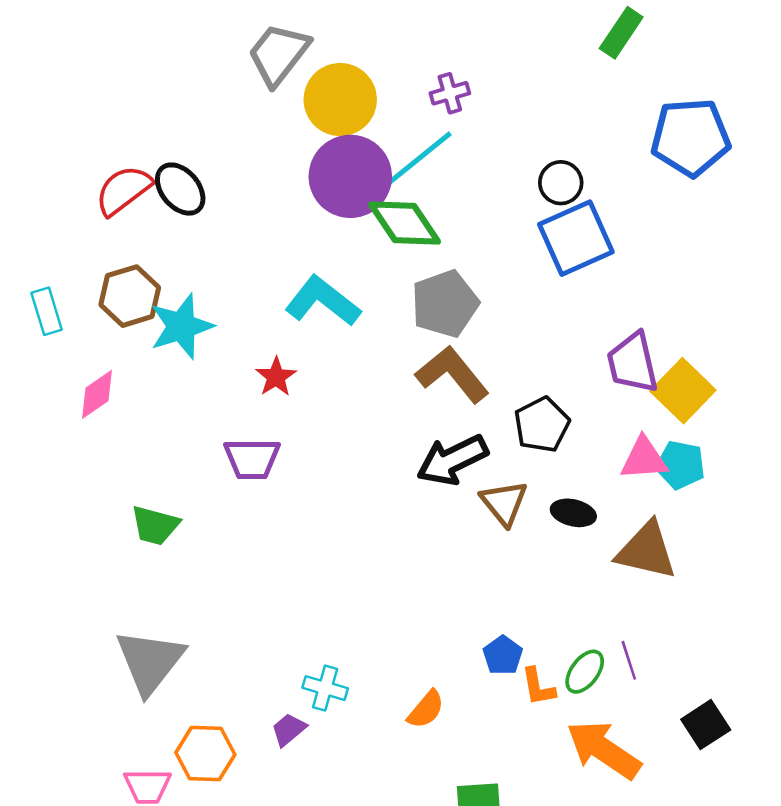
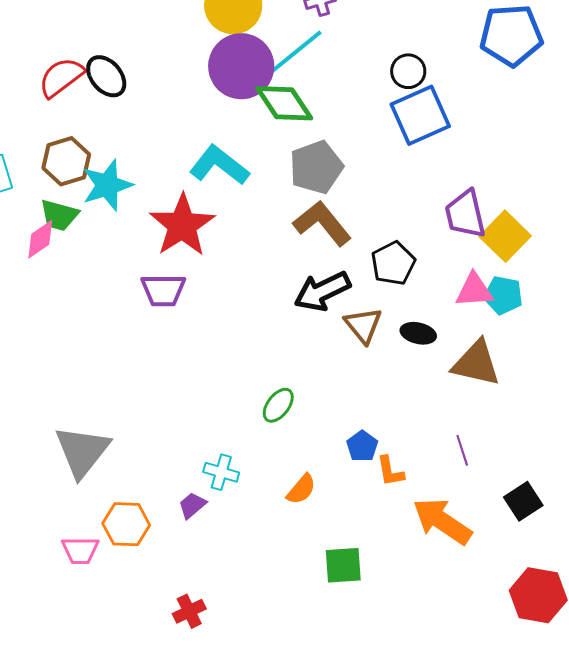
red star: (276, 377) -> (182, 225), size x2.0
green trapezoid: (155, 525) -> (59, 215), moved
green ellipse: (585, 672) -> (278, 405), moved

